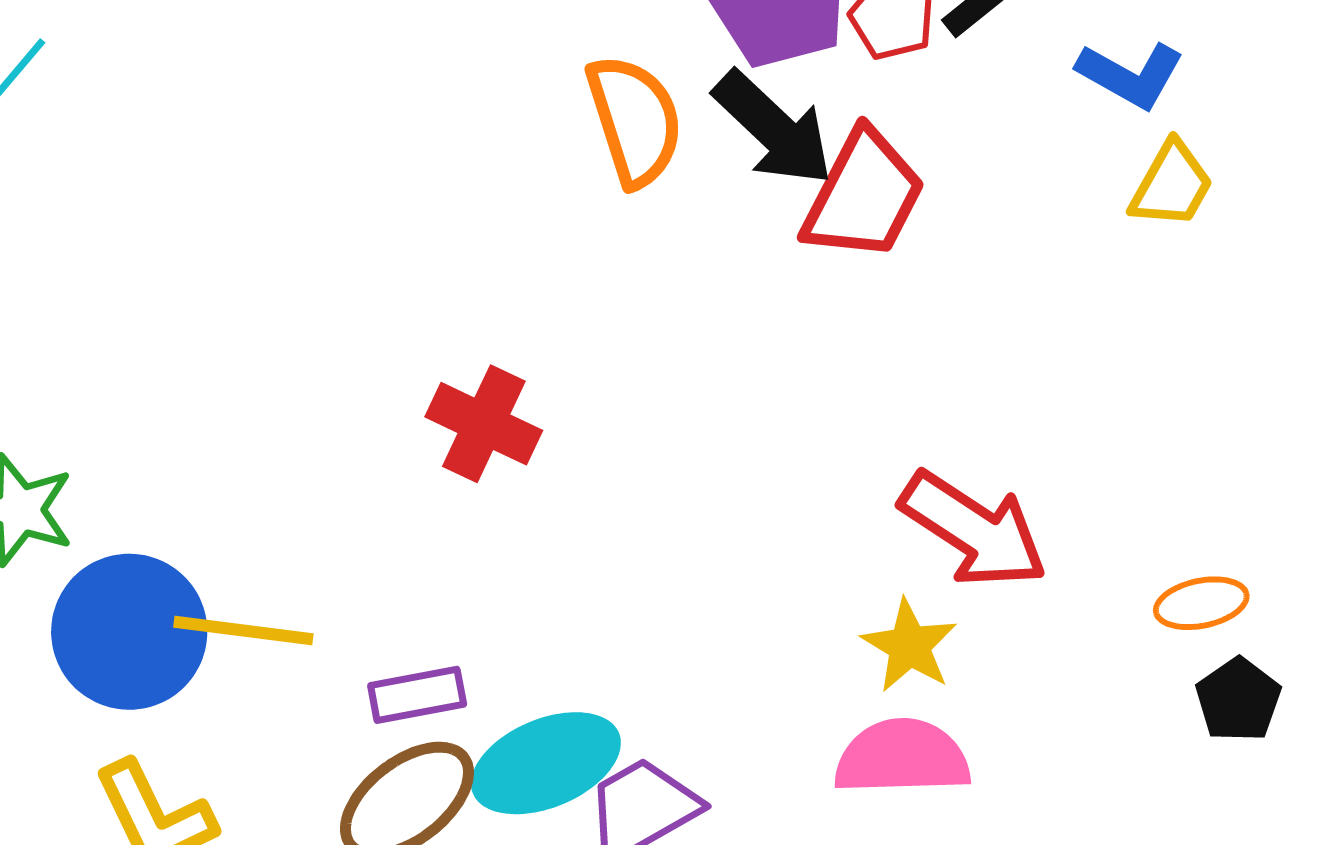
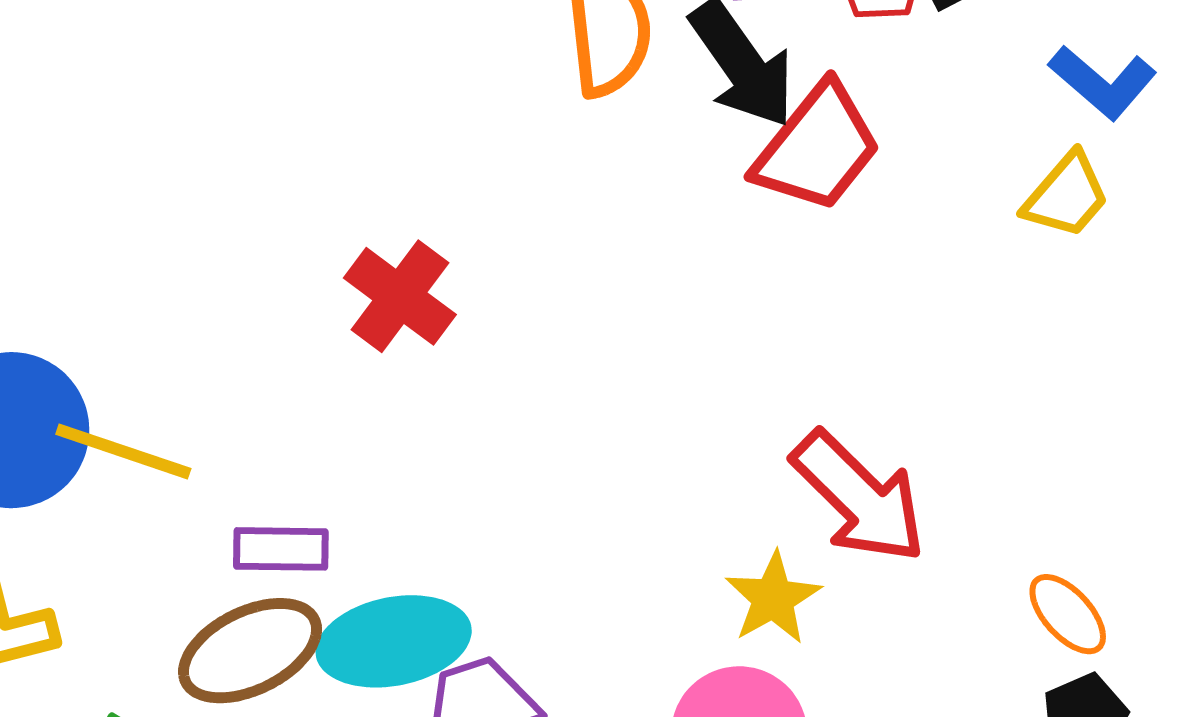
yellow trapezoid: (1172, 185) -> (1066, 196), moved
orange ellipse: (1201, 603) -> (1068, 614), turned 48

